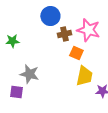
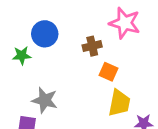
blue circle: (50, 16) -> (45, 34), moved
pink star: (88, 30) -> (125, 23), moved

